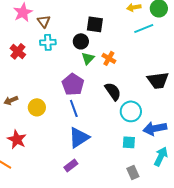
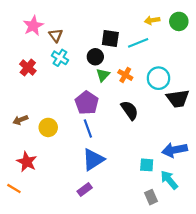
cyan line: (144, 28) -> (138, 43), moved
cyan cross: (48, 42) -> (60, 58), turned 35
cyan circle: (131, 111) -> (158, 78), moved
cyan arrow: (161, 156) -> (169, 180), moved, turned -66

